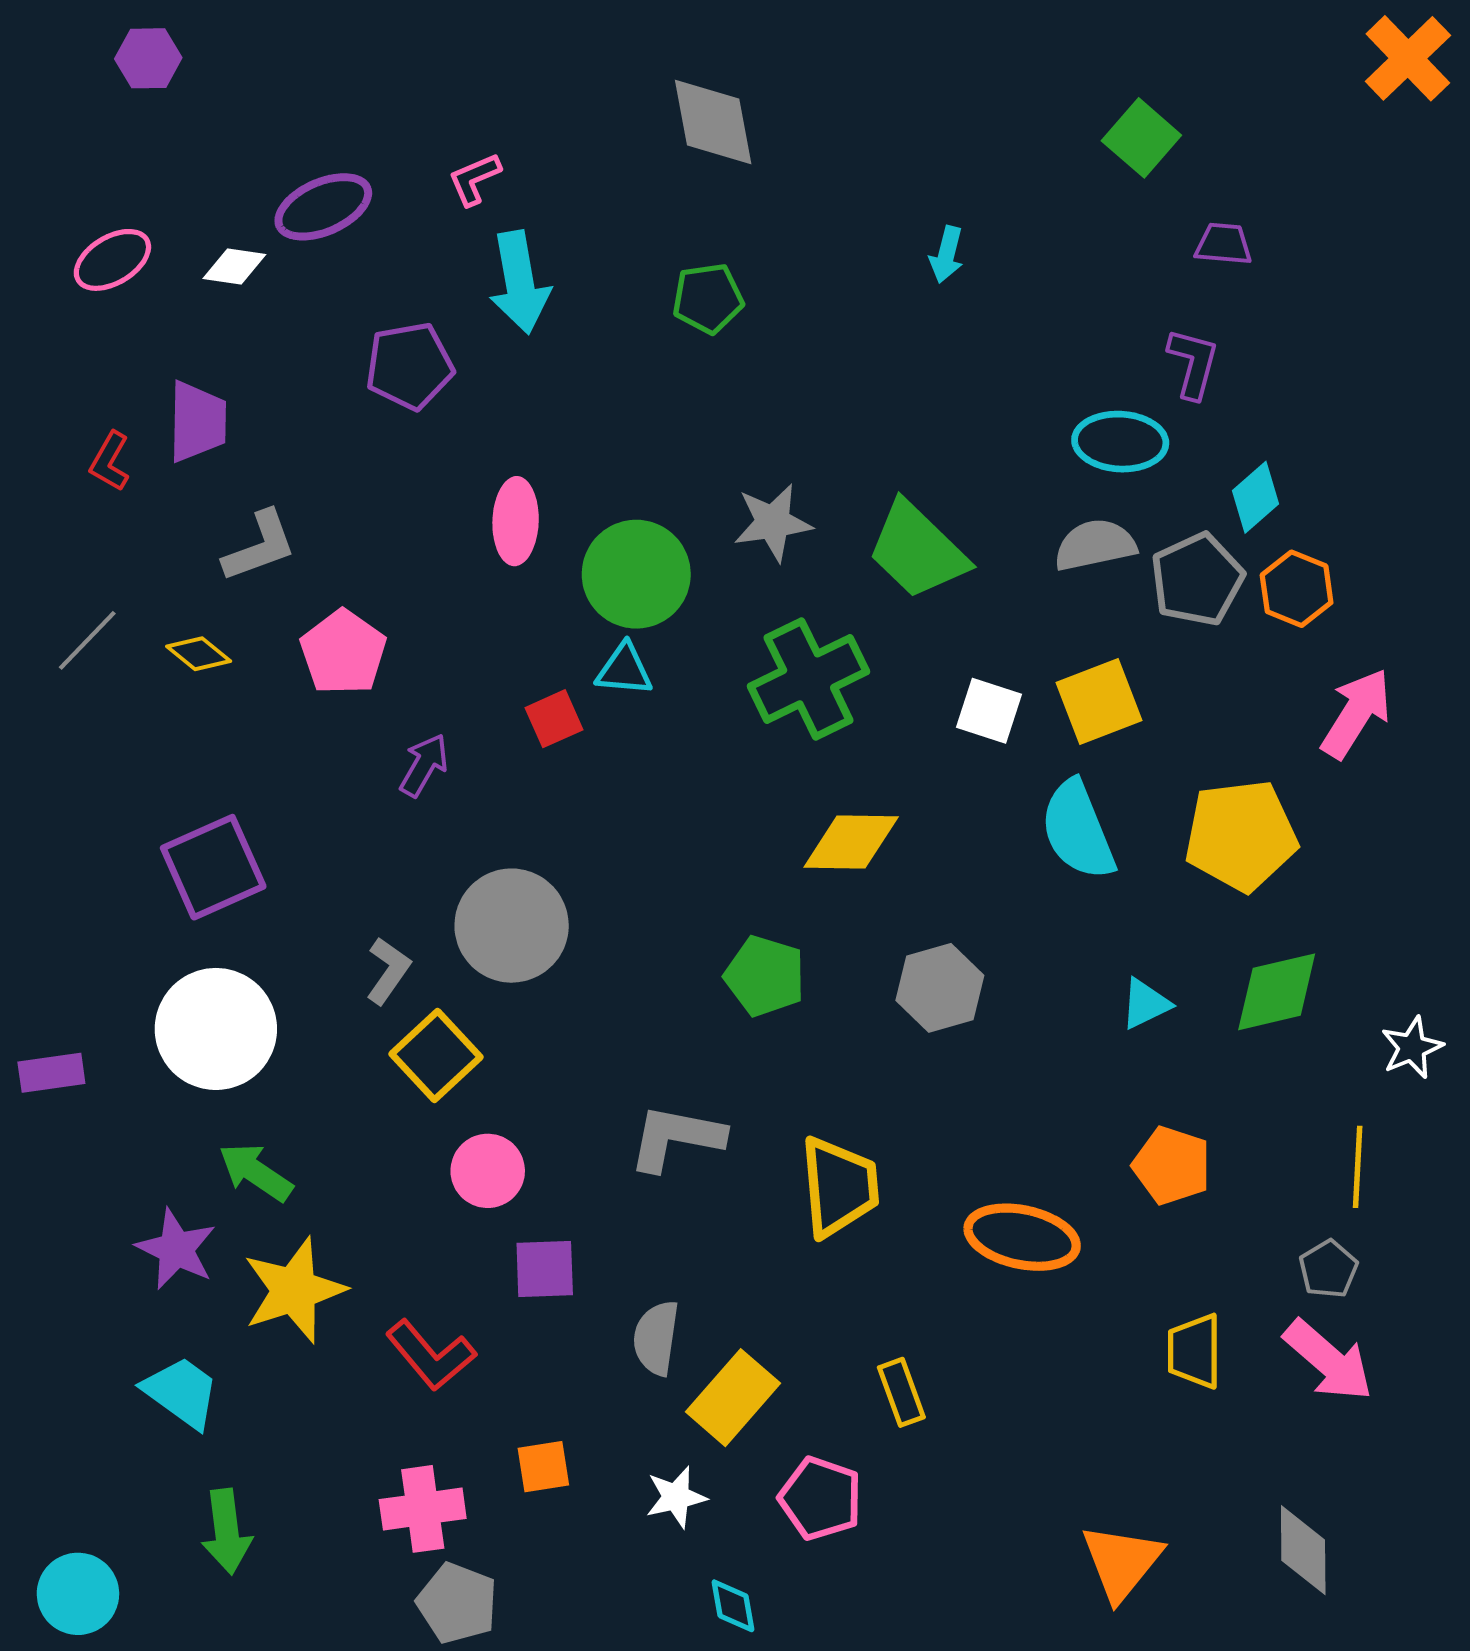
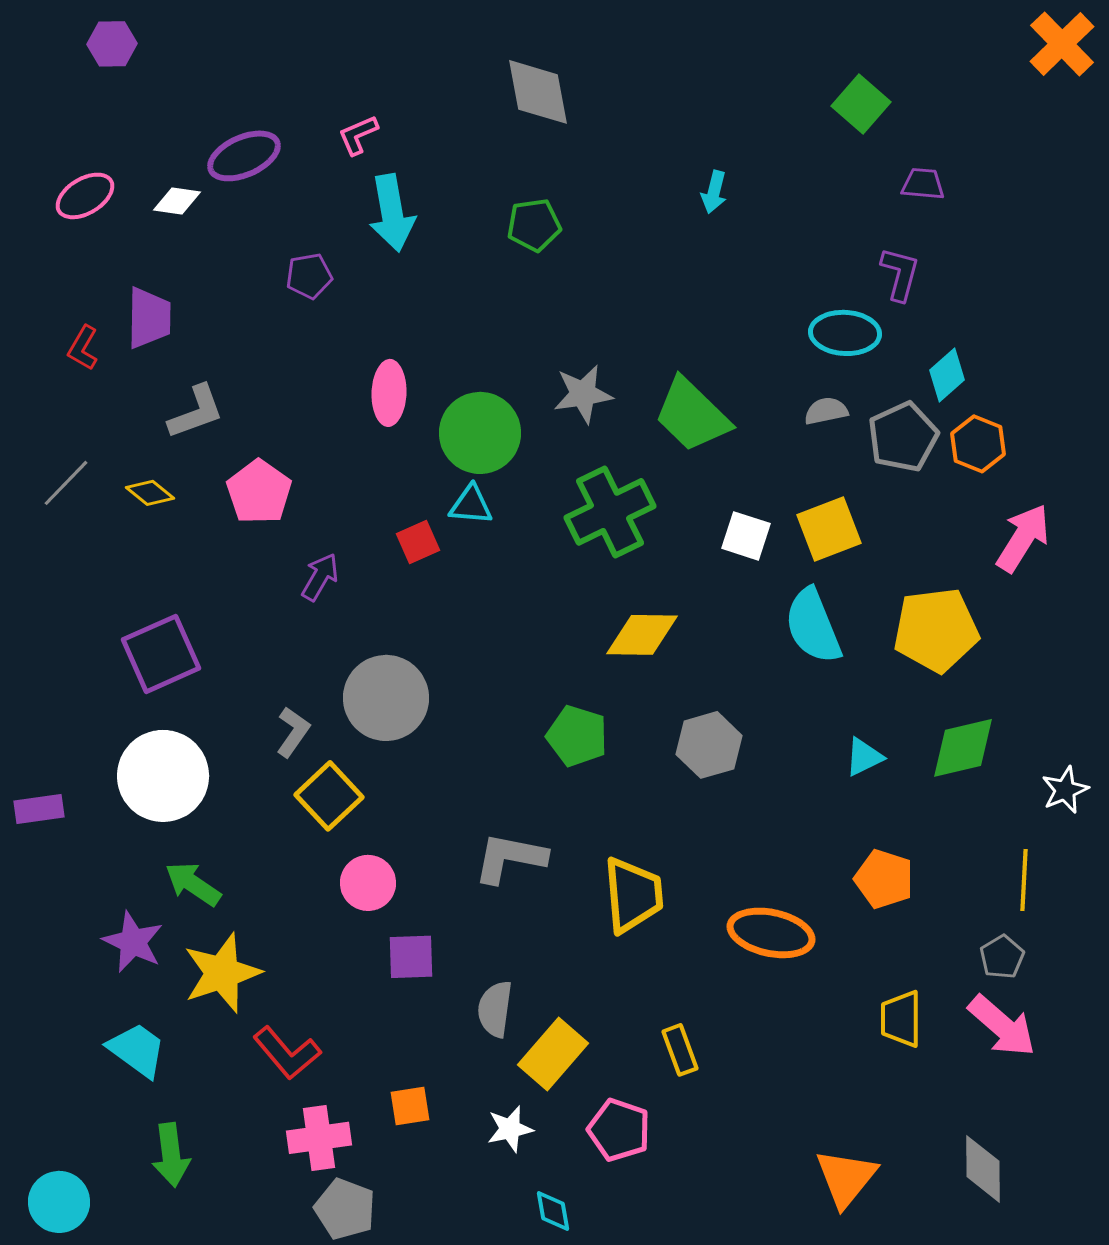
purple pentagon: (409, 366) -> (309, 276), size x0.7
gray semicircle: (1095, 545) -> (826, 411), size x0.7
red L-shape: (431, 1355) -> (287, 1053), moved

